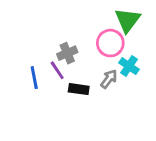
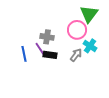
gray cross: (67, 53) -> (47, 37), turned 32
black rectangle: (79, 89) -> (50, 55), moved

